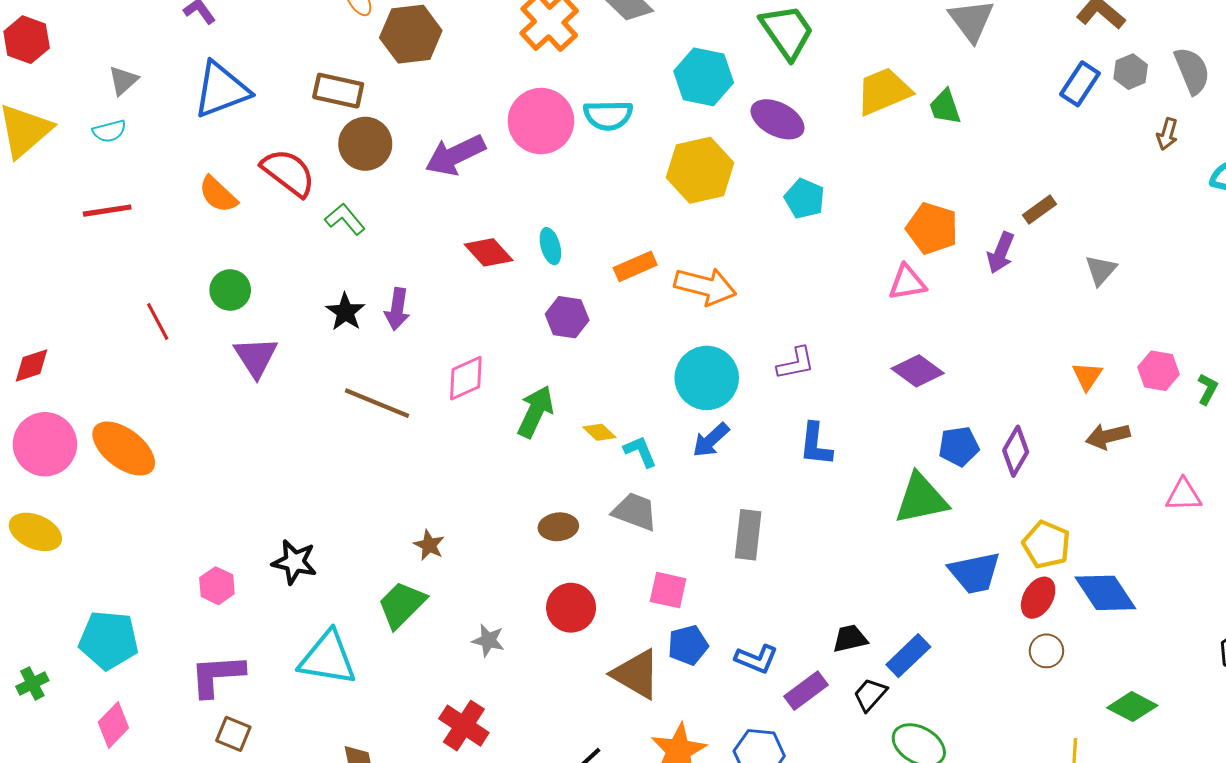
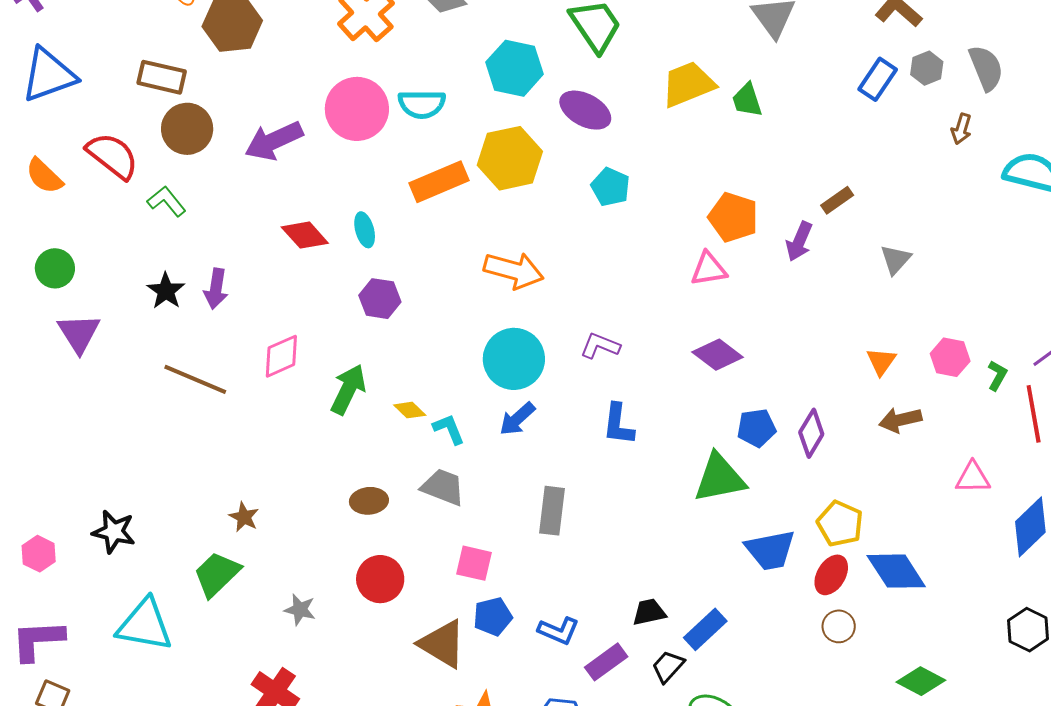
orange rectangle: (635, 266) -> (439, 182), moved, size x1.4
purple L-shape: (796, 363) -> (600, 346), turned -147

